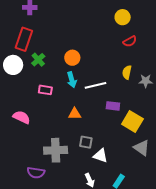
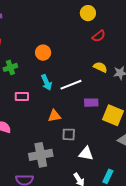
orange circle: (72, 58) -> (43, 53), moved
green cross: (38, 60) -> (10, 67), turned 32
yellow semicircle: (127, 72) -> (100, 67), turned 112
gray square: (86, 142) -> (69, 134), moved

